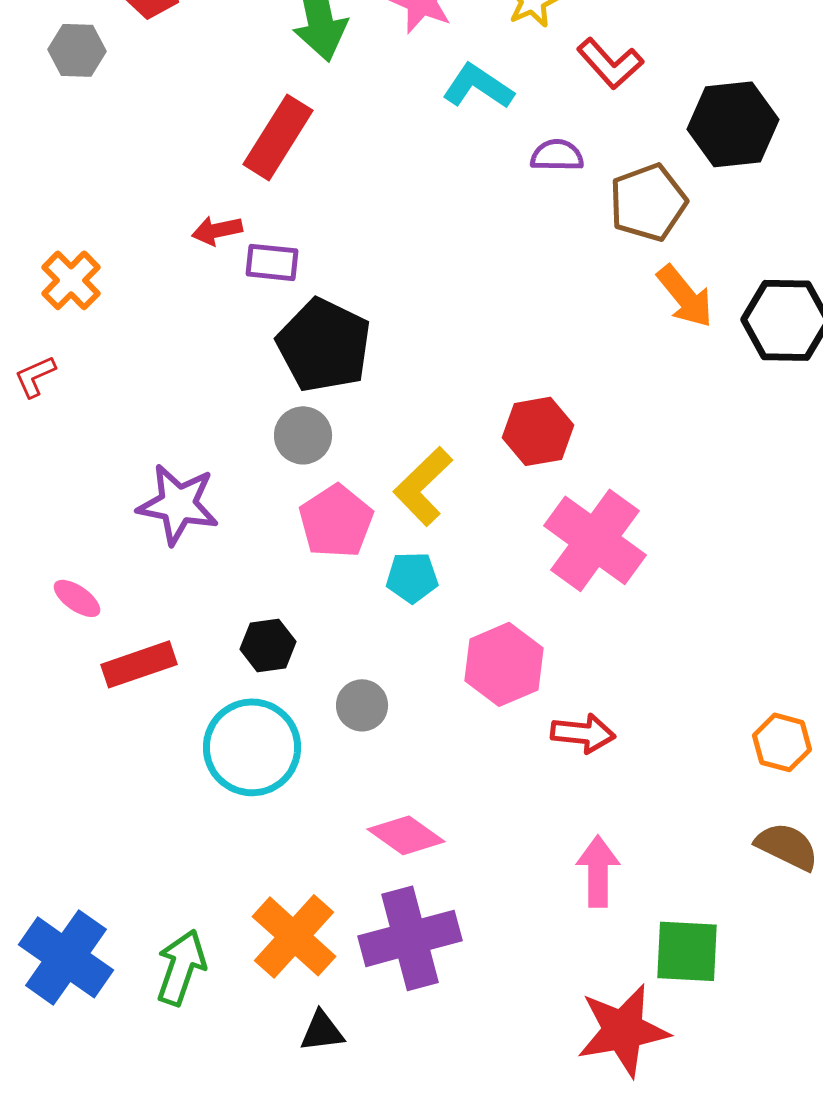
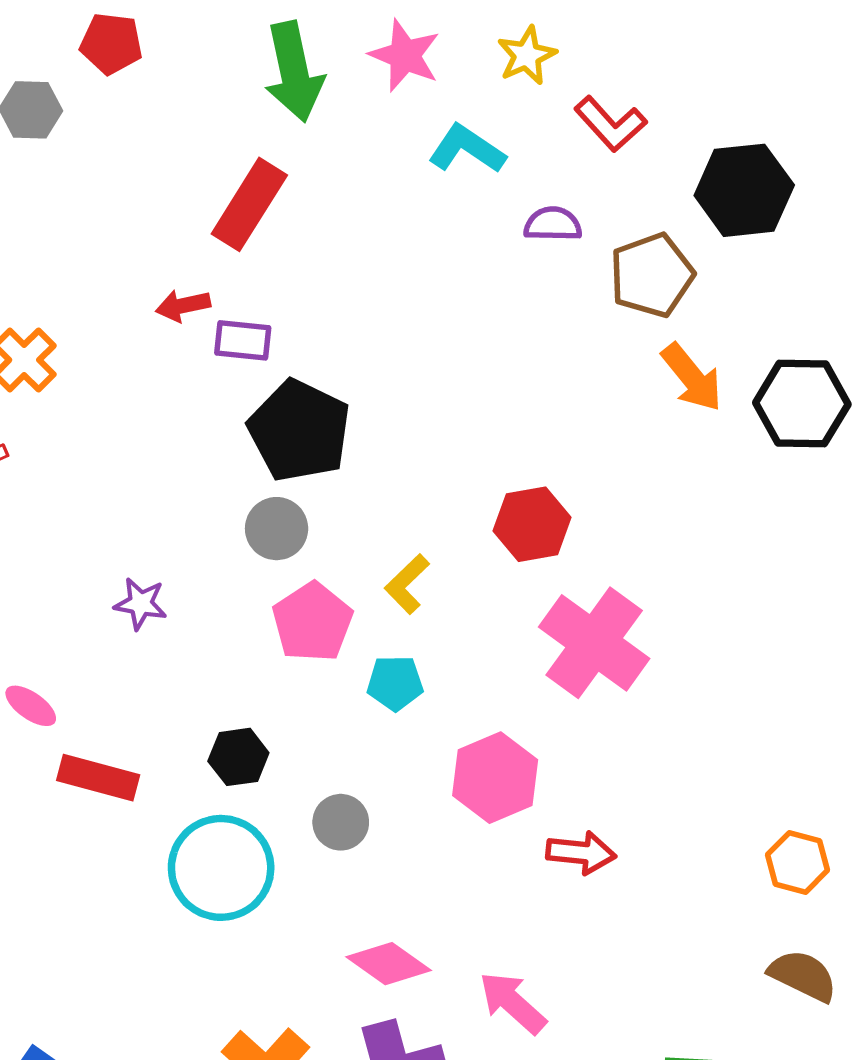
yellow L-shape: (423, 486) -> (407, 584), size x0.7
purple star: (178, 504) -> (141, 604), size x0.6
red rectangle: (139, 664) -> (98, 778), turned 34
pink arrow: (598, 871) -> (513, 1003), moved, turned -48

